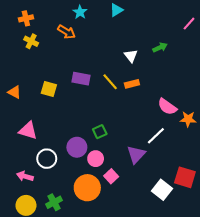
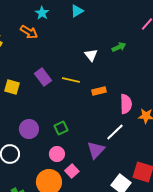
purple rectangle: (81, 79) -> (43, 77), turned 42
yellow line: (110, 82) -> (71, 80), turned -36
orange rectangle: (132, 84) -> (99, 91), moved
pink semicircle: (167, 107) -> (126, 104), turned -126
purple circle: (77, 147) -> (29, 129), moved

